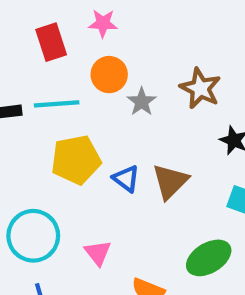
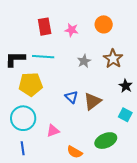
pink star: (103, 23) -> (72, 30), moved
orange circle: (109, 75) -> (104, 24), moved
yellow pentagon: (76, 160) -> (31, 84), moved
pink triangle: (98, 253) -> (53, 131), turned 40

